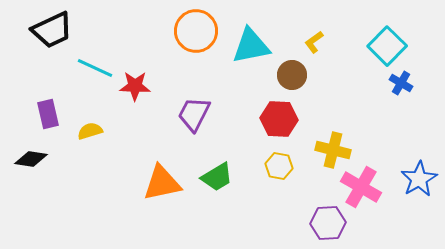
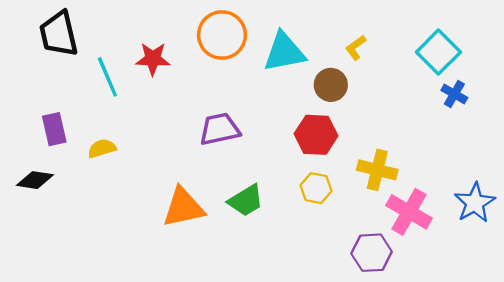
black trapezoid: (52, 30) -> (59, 34), turned 102
cyan line: (95, 68) -> (107, 77), turned 42
red star: (135, 86) -> (153, 59), moved
purple trapezoid: (194, 114) -> (220, 129), turned 51

